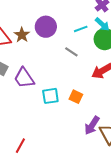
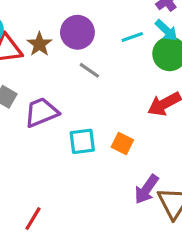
gray line: (71, 52) -> (89, 70), moved
purple trapezoid: (24, 78) -> (41, 112), turned 100

